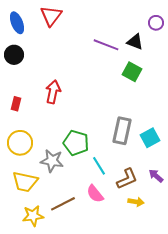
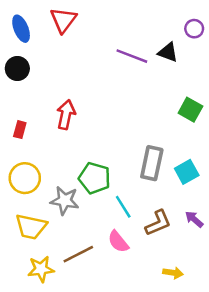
green square: (132, 72) -> (190, 110), moved
yellow arrow: (136, 202) -> (173, 273), moved

